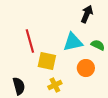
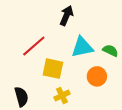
black arrow: (87, 14) -> (66, 16), moved
red line: (30, 41) -> (34, 46), turned 65

